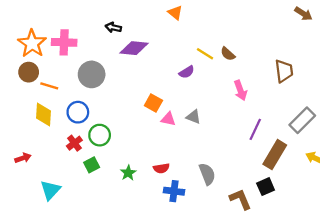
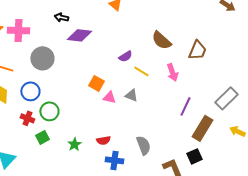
yellow line: (205, 54) -> (141, 71), moved
brown semicircle: (228, 54) -> (161, 40), size x1.5
brown trapezoid: (284, 71) -> (197, 50), moved, turned 30
red cross: (74, 143) -> (27, 118), turned -32

